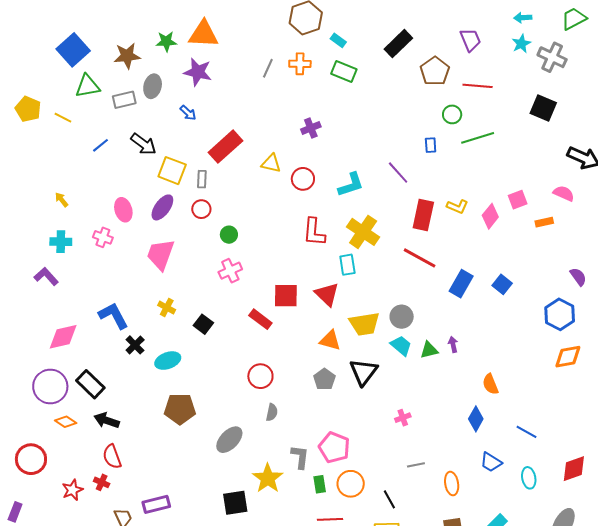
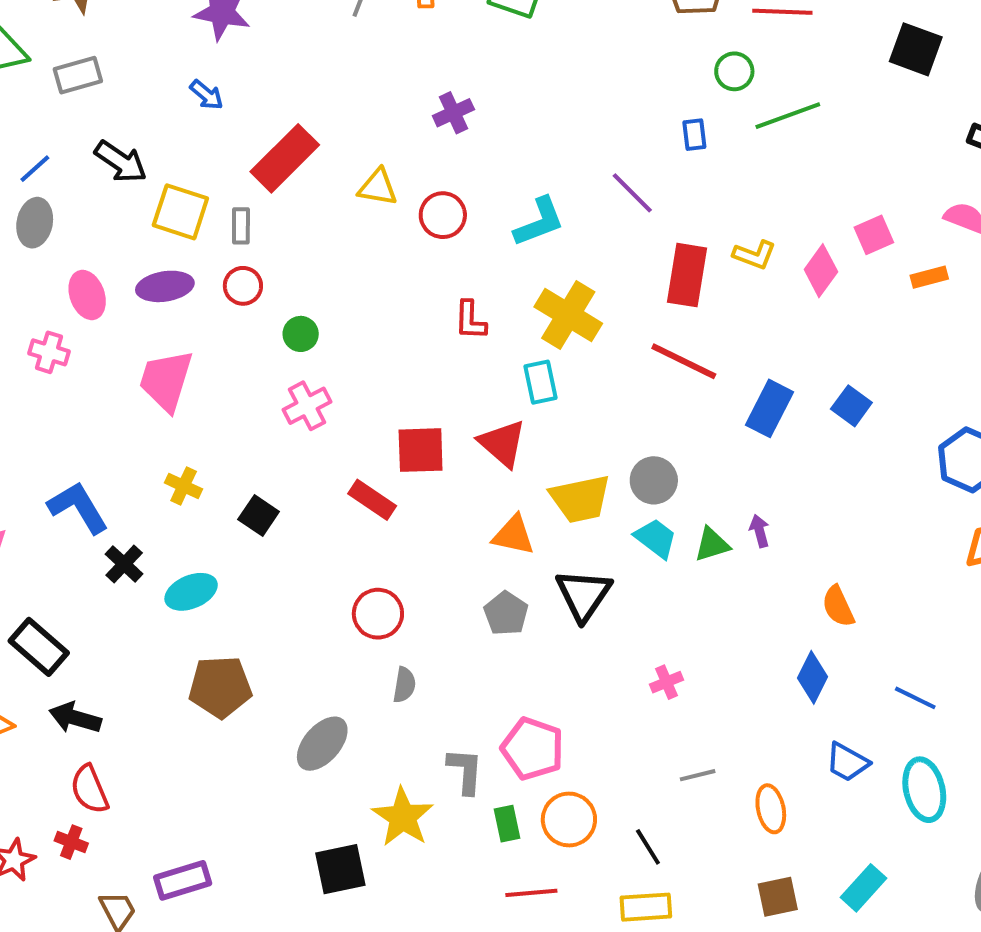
gray ellipse: (153, 86) -> (35, 223), moved
purple ellipse: (162, 207) -> (165, 286), turned 48
red L-shape: (314, 232) -> (470, 320), size x0.7
cyan ellipse: (529, 478) -> (924, 790), size x1.4

